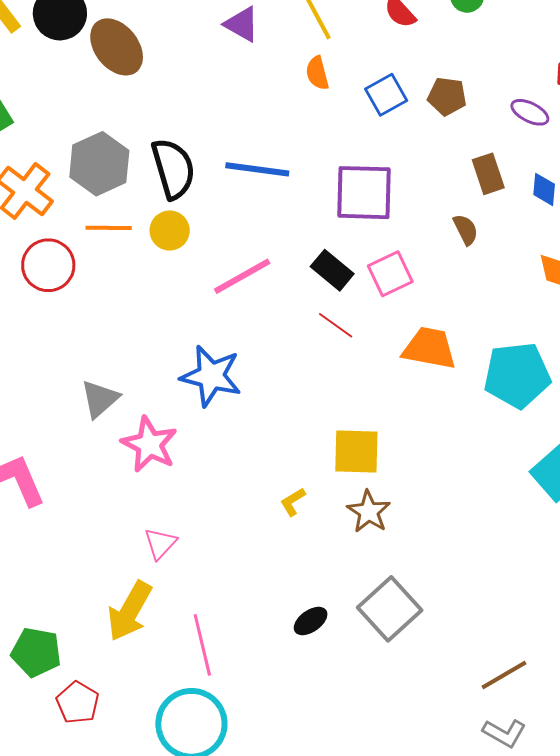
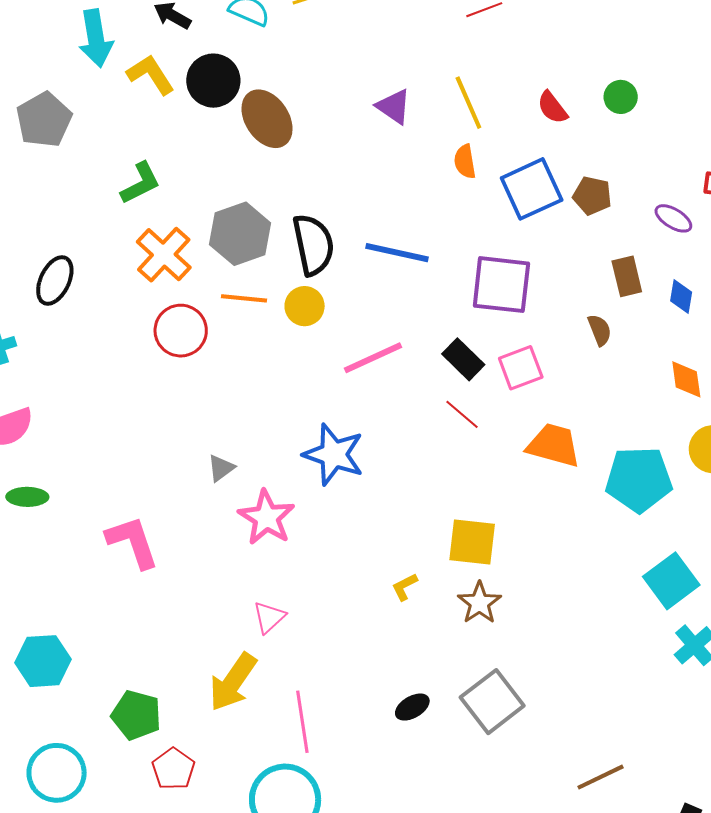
blue square: (386, 95) -> (532, 189), size x1.5
gray triangle: (100, 399) -> (221, 468), size x0.7

